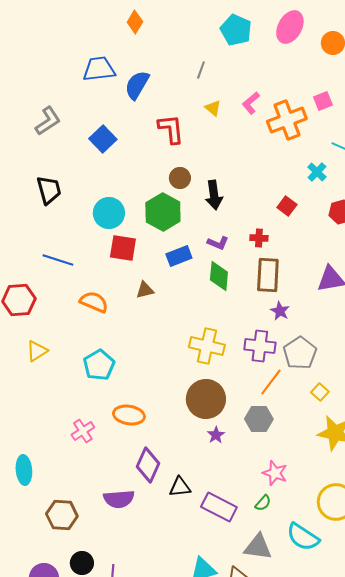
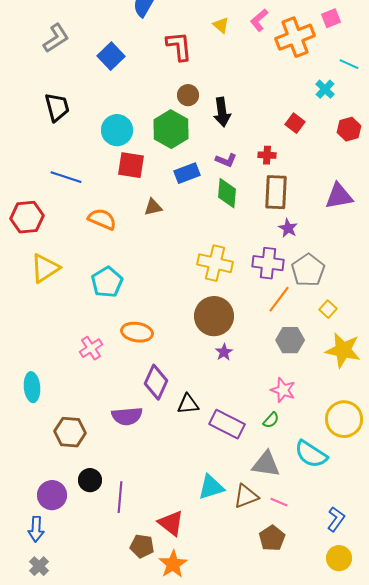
yellow triangle: (37, 351) -> (45, 268), size x1.4
gray hexagon: (259, 419) -> (290, 340), moved

